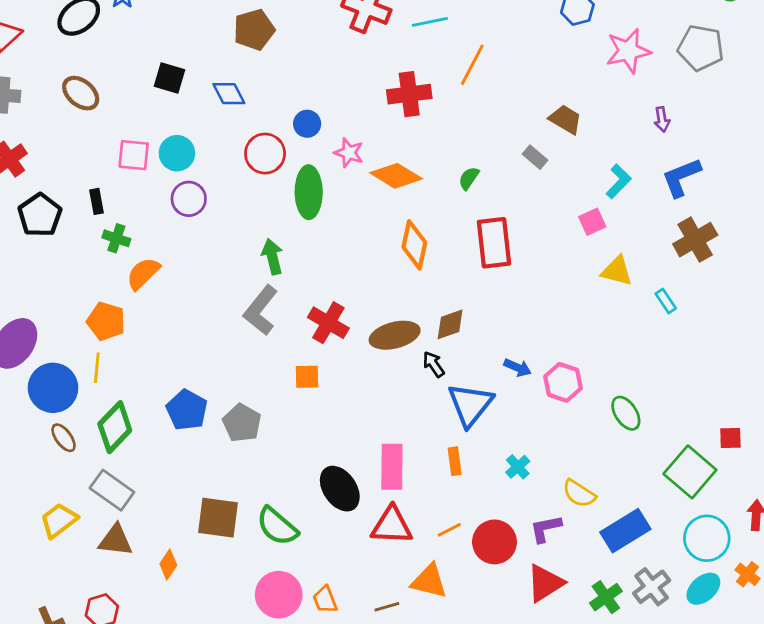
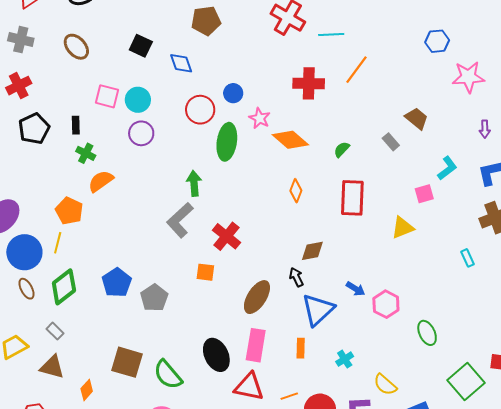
orange diamond: (414, 245) -> (296, 191), size x0.7
yellow triangle: (617, 271) -> (402, 228), moved, turned -45
brown ellipse: (395, 335) -> (257, 297), moved, turned -52
gray rectangle: (112, 490) -> (55, 331), size x0.6

